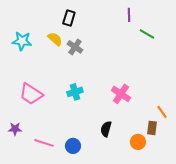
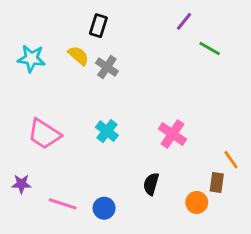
purple line: (129, 15) -> (184, 21), turned 40
cyan cross: (75, 92) -> (107, 131), turned -35

